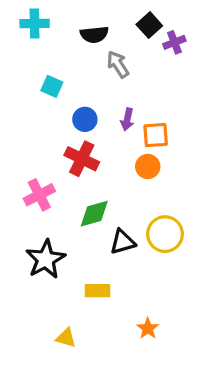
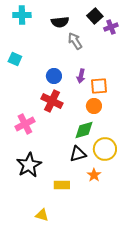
cyan square: (52, 86) -> (15, 59), moved
green diamond: (94, 214) -> (84, 130), moved
orange star: (148, 328) -> (94, 175), moved

